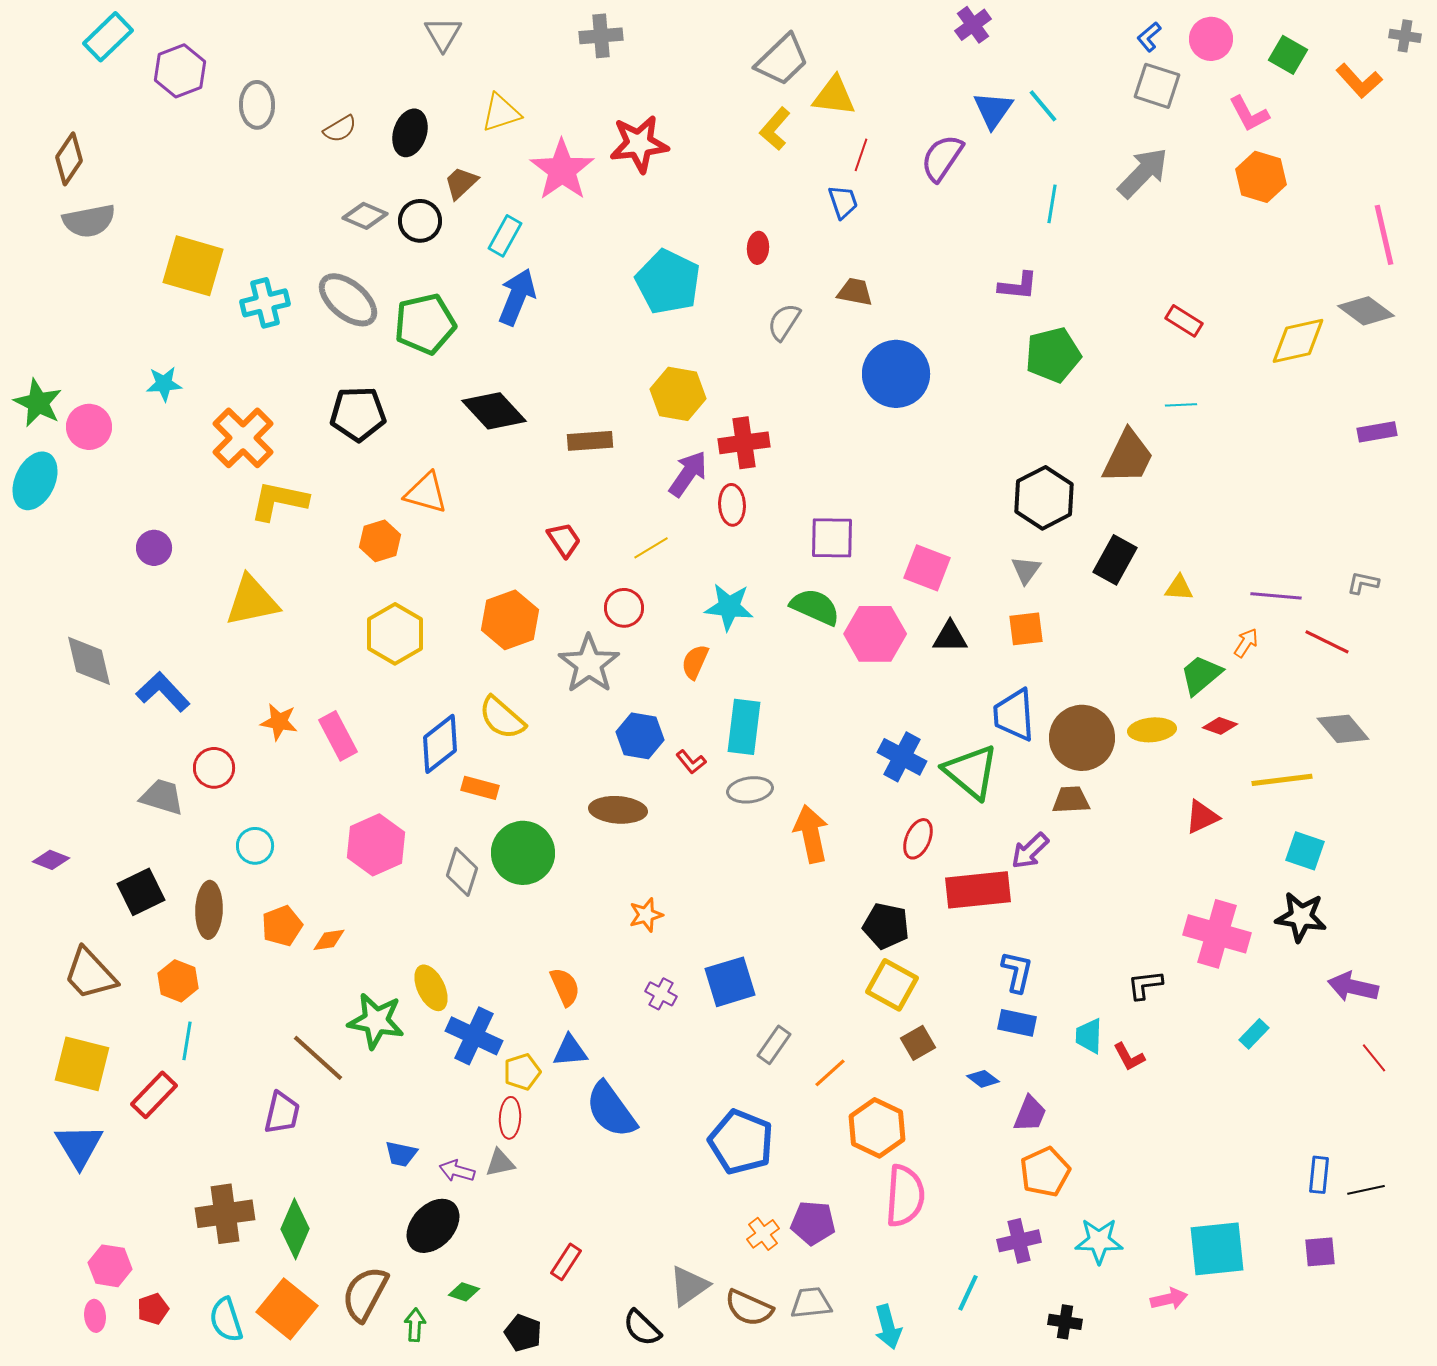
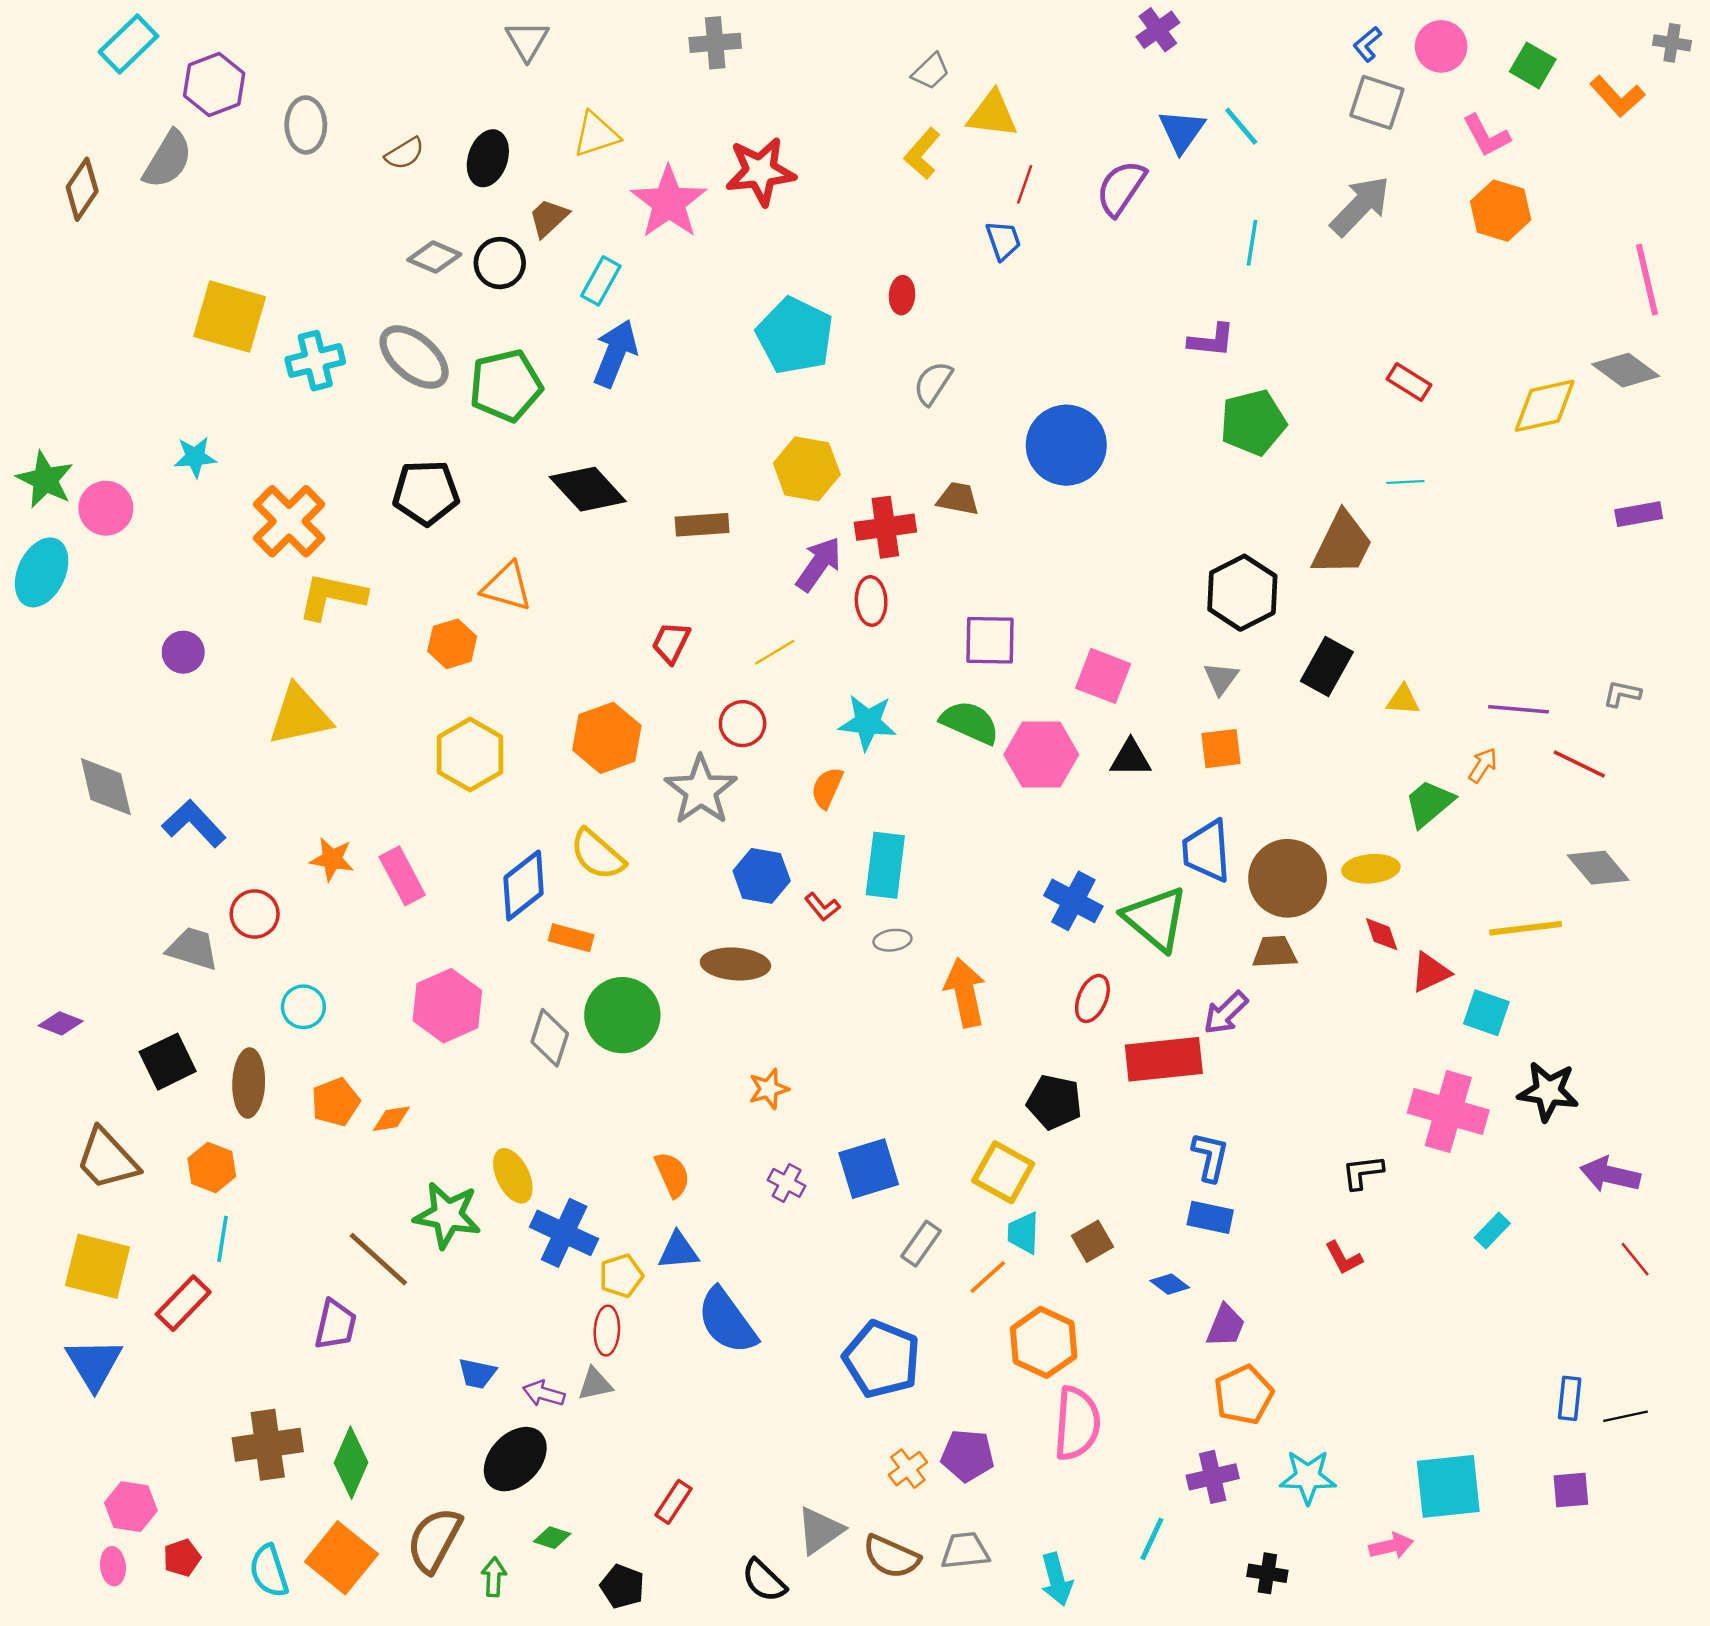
gray trapezoid: (782, 60) -> (931, 71), size x0.6
gray semicircle: (89, 221) -> (168, 159), moved, turned -48
brown trapezoid: (855, 292) -> (958, 499), moved
red trapezoid: (564, 540) -> (671, 643), turned -120
red diamond: (1220, 726) -> (1382, 934), moved, turned 52
gray ellipse: (750, 790) -> (892, 940), size x0.7
cyan square: (1305, 851) -> (1486, 1013), moved
yellow square: (892, 985) -> (1003, 1172), moved
cyan trapezoid: (1089, 1036) -> (1023, 1233), moved

